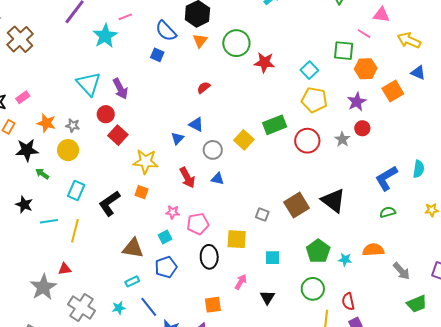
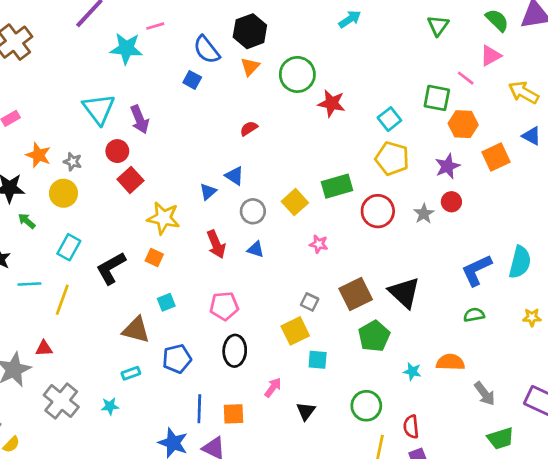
pink triangle: (381, 15) -> (491, 56), turned -42
cyan star: (105, 36) -> (126, 48), turned 30
cyan semicircle: (419, 169) -> (520, 262), size x1.4
pink star: (173, 212) -> (319, 244), moved
cyan square: (165, 237) -> (166, 302), moved
yellow square: (237, 239) -> (295, 331), moved, turned -35
green pentagon: (318, 251) -> (374, 336), moved
blue line: (149, 307) -> (199, 409), moved, turned 35

